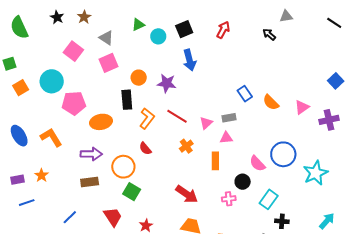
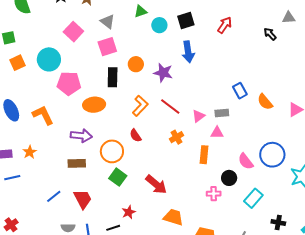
black rectangle: (127, 100) -> (113, 77), moved
red arrow: (187, 194) -> (156, 185), moved
red trapezoid: (113, 217) -> (83, 199), moved
black cross: (282, 221) -> (278, 223), moved

